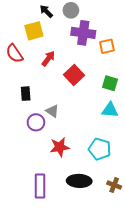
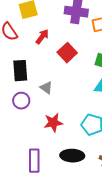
black rectangle: (26, 94) -> (20, 71), size x1.5
purple circle: (36, 122) -> (21, 101), moved

